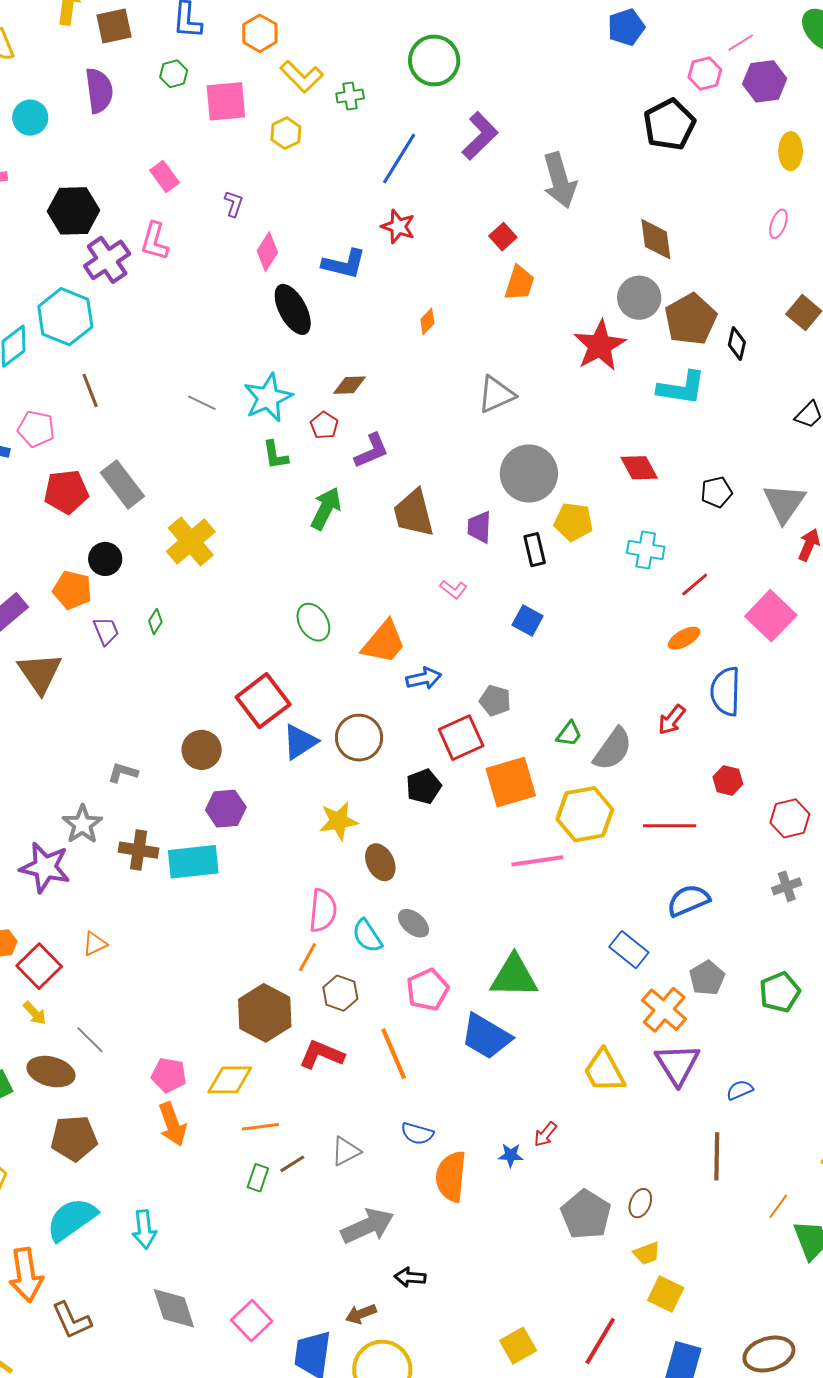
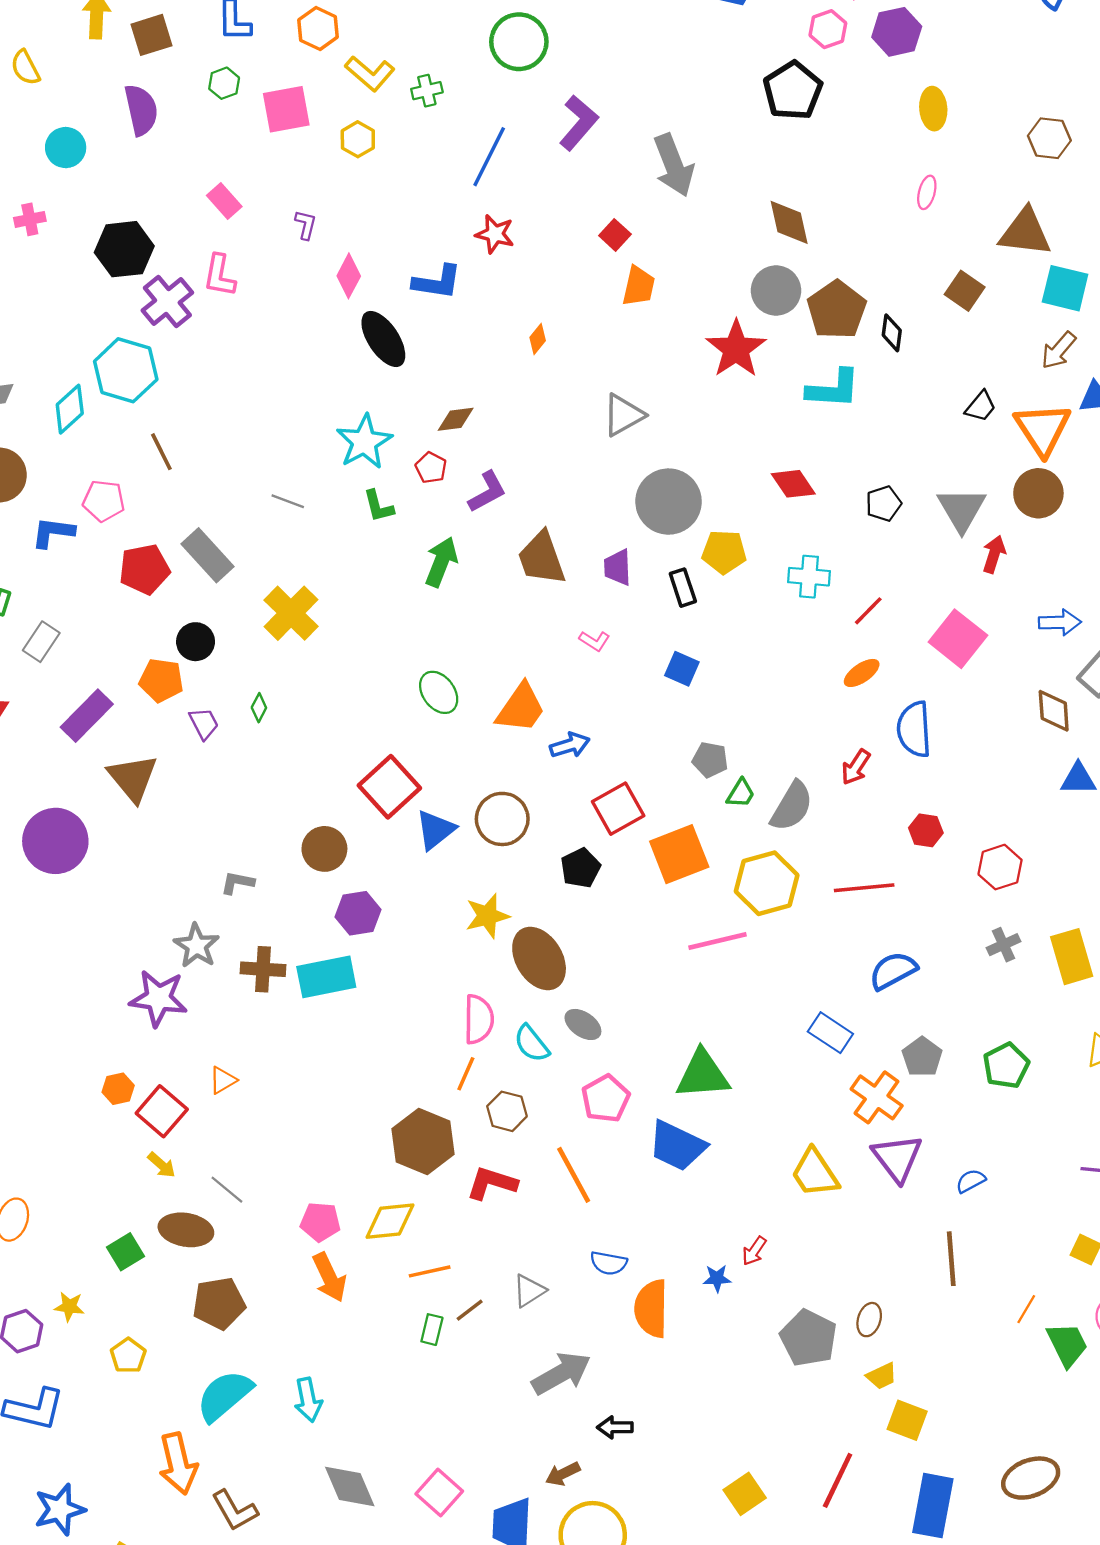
gray line: (202, 403) -> (288, 501), moved
gray pentagon: (495, 701) -> (710, 760), moved
brown ellipse: (380, 862) -> (539, 959), size x1.5

